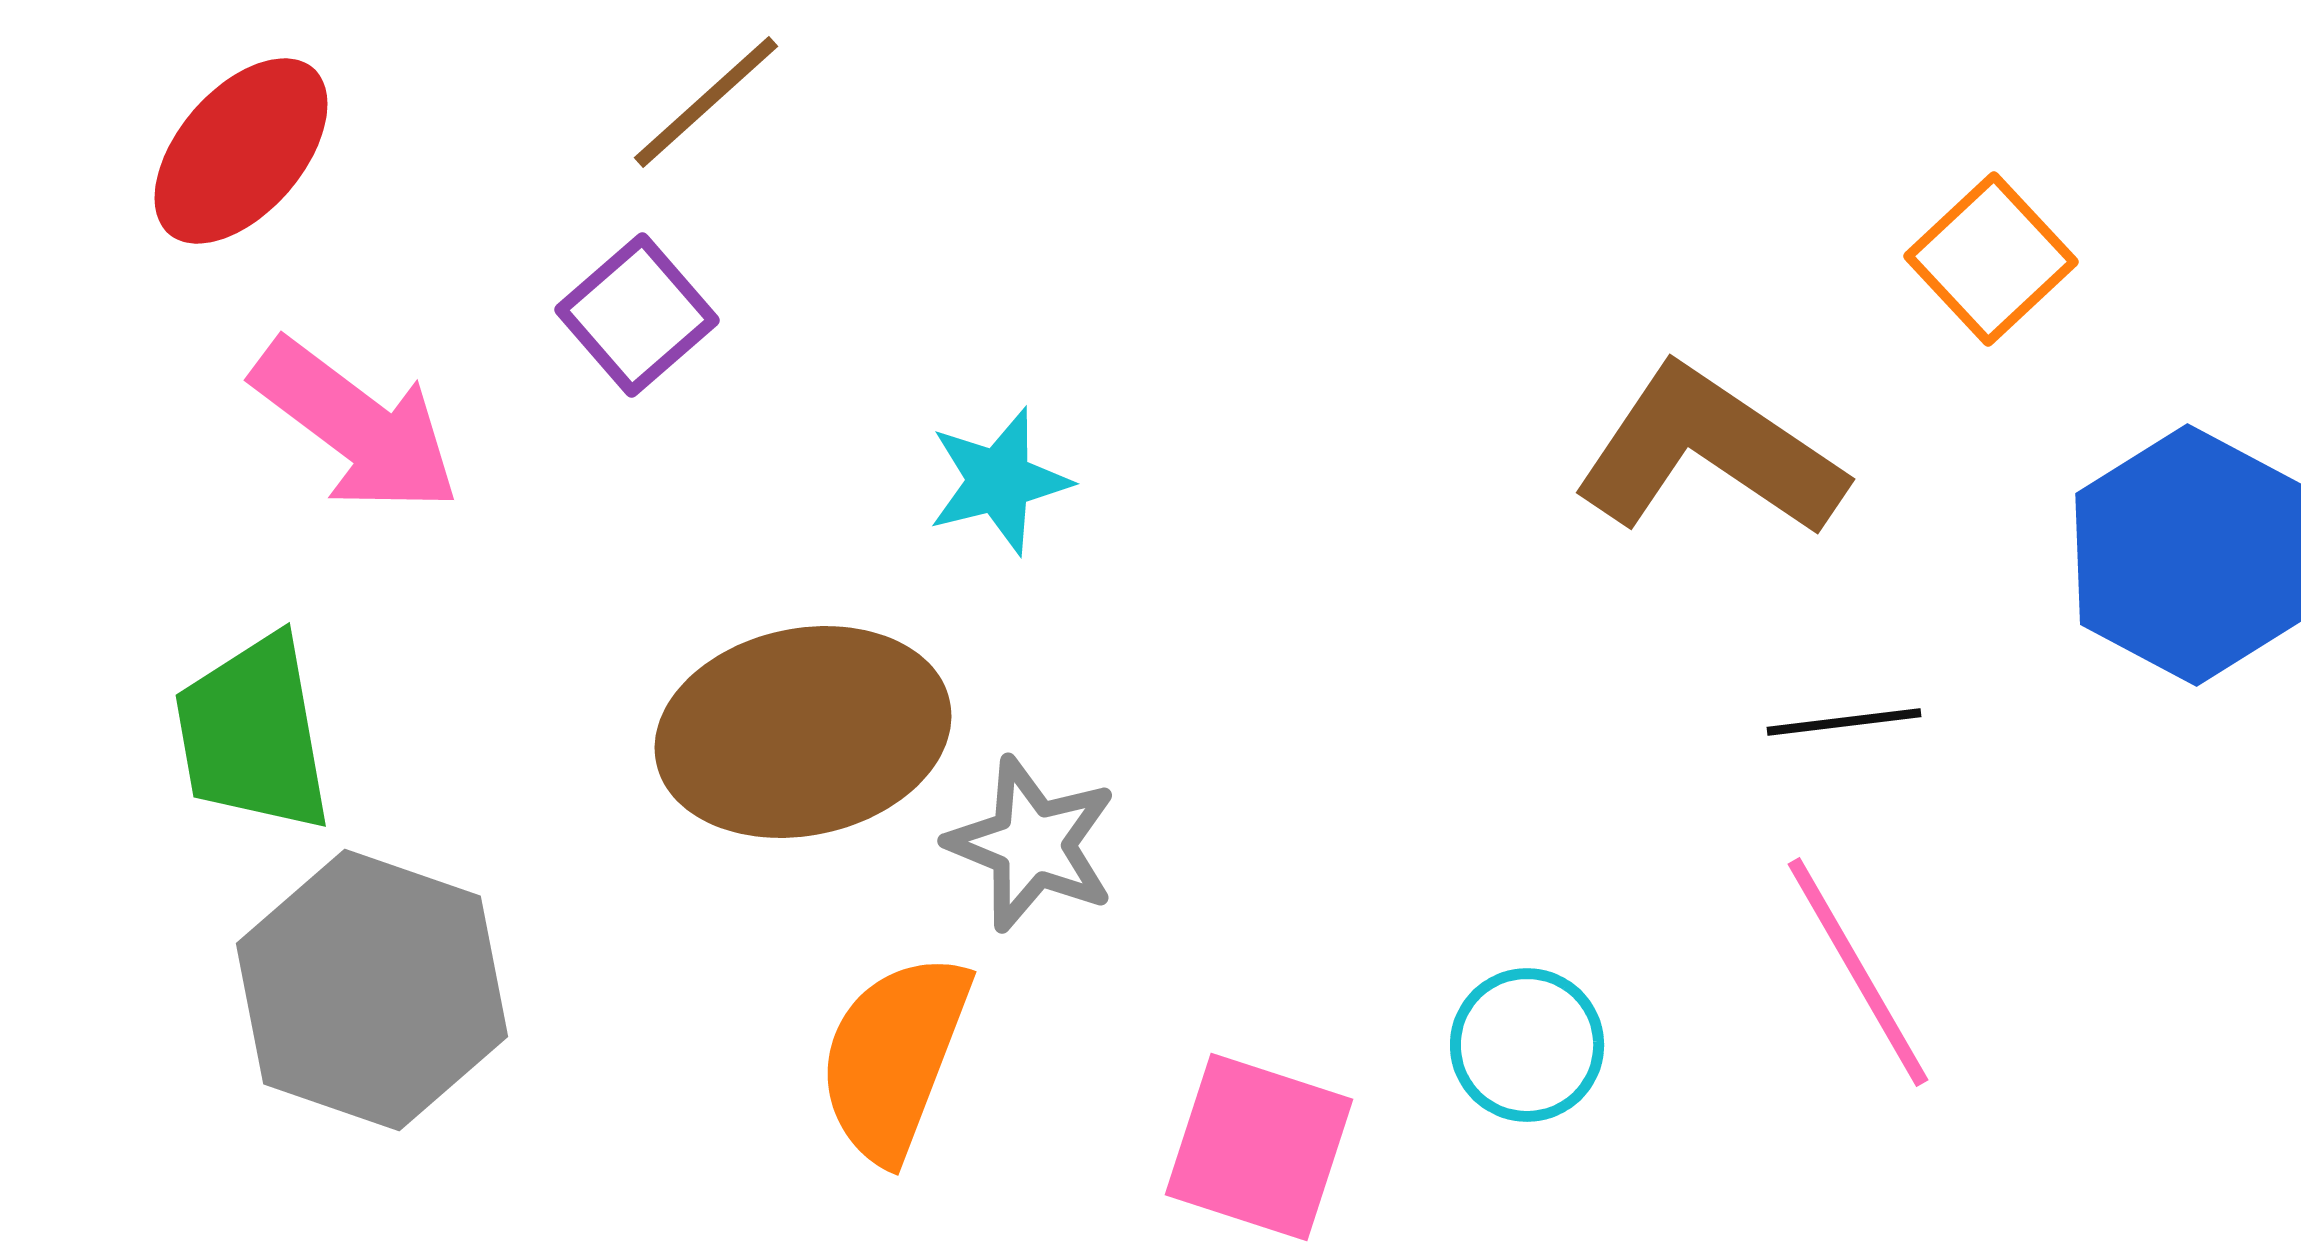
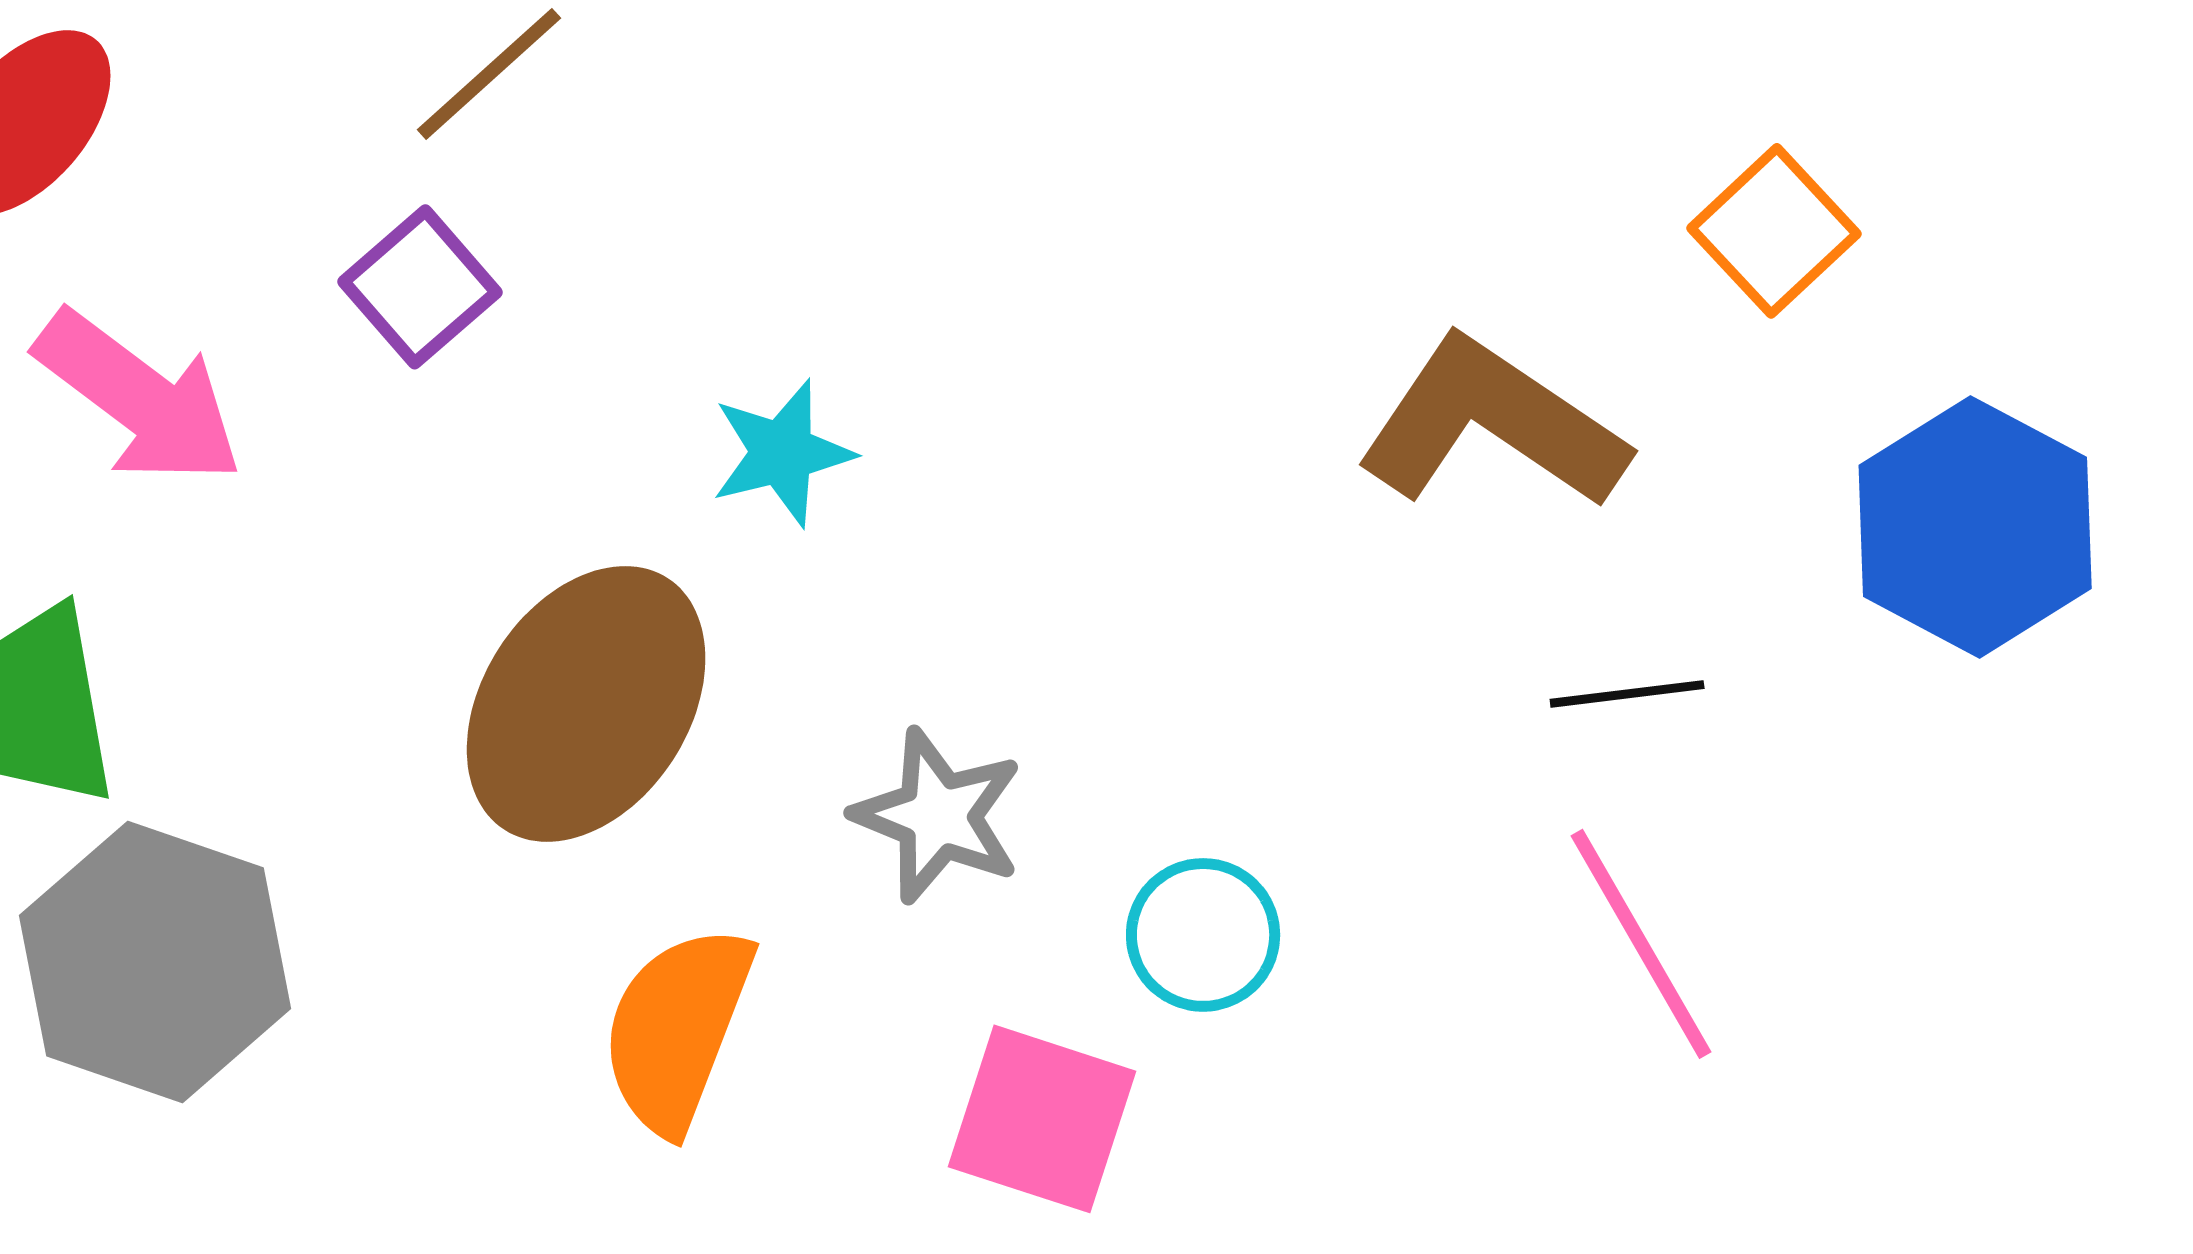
brown ellipse: (803, 732) -> (586, 704), turned -45
gray star: (1032, 844) -> (938, 816), moved
cyan circle: (1527, 1045) -> (1203, 935), moved

